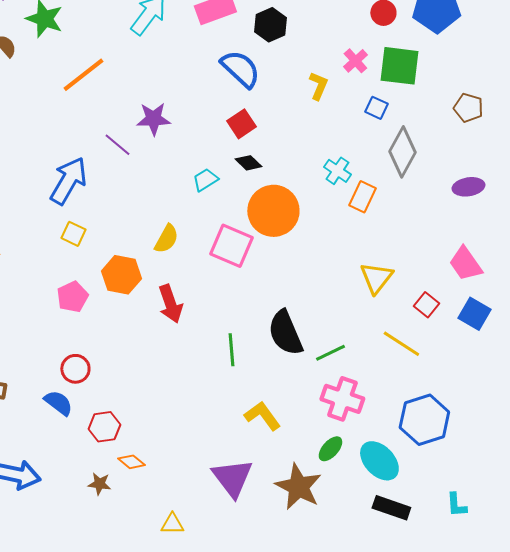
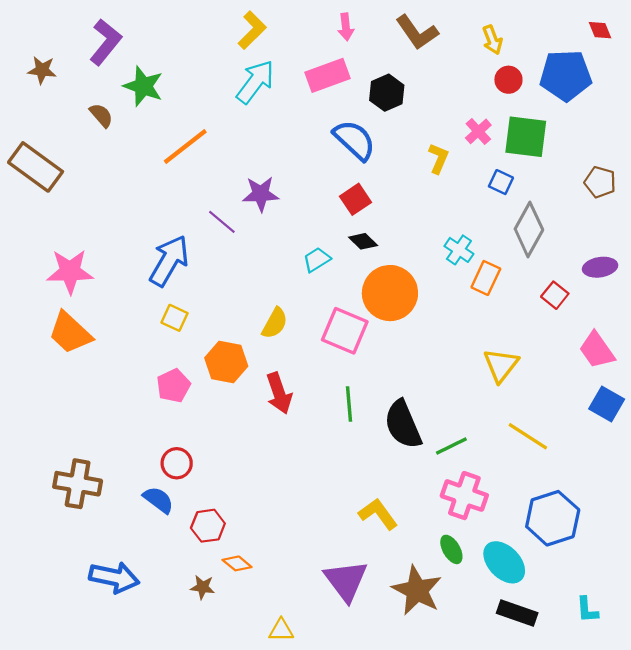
red square: (426, 305) -> (555, 295), moved
green line: (231, 350) -> (349, 404), moved
green ellipse: (330, 449) -> (451, 549), turned -72

